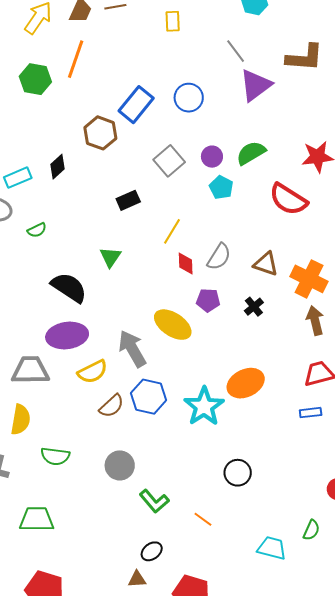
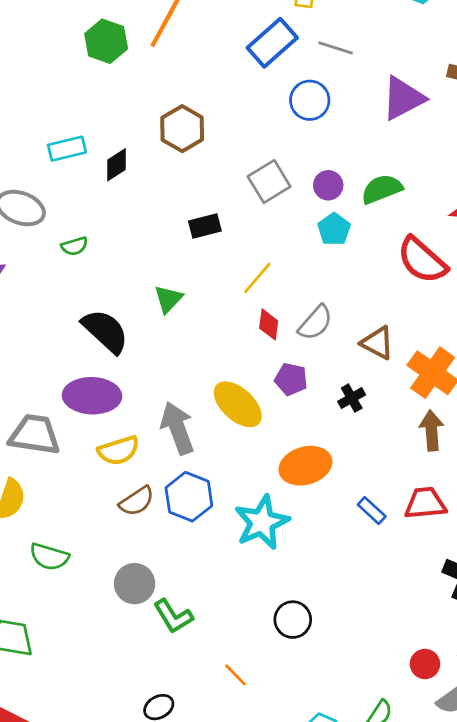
gray line: (236, 51) -> (335, 48), moved, turned -45
blue rectangle: (136, 105) -> (272, 43), moved
cyan rectangle: (18, 178) -> (67, 149), moved
orange ellipse: (246, 383) -> (305, 466), moved
blue rectangle: (311, 413) -> (372, 511), moved, turned 40
green L-shape: (154, 501) -> (173, 616), moved

